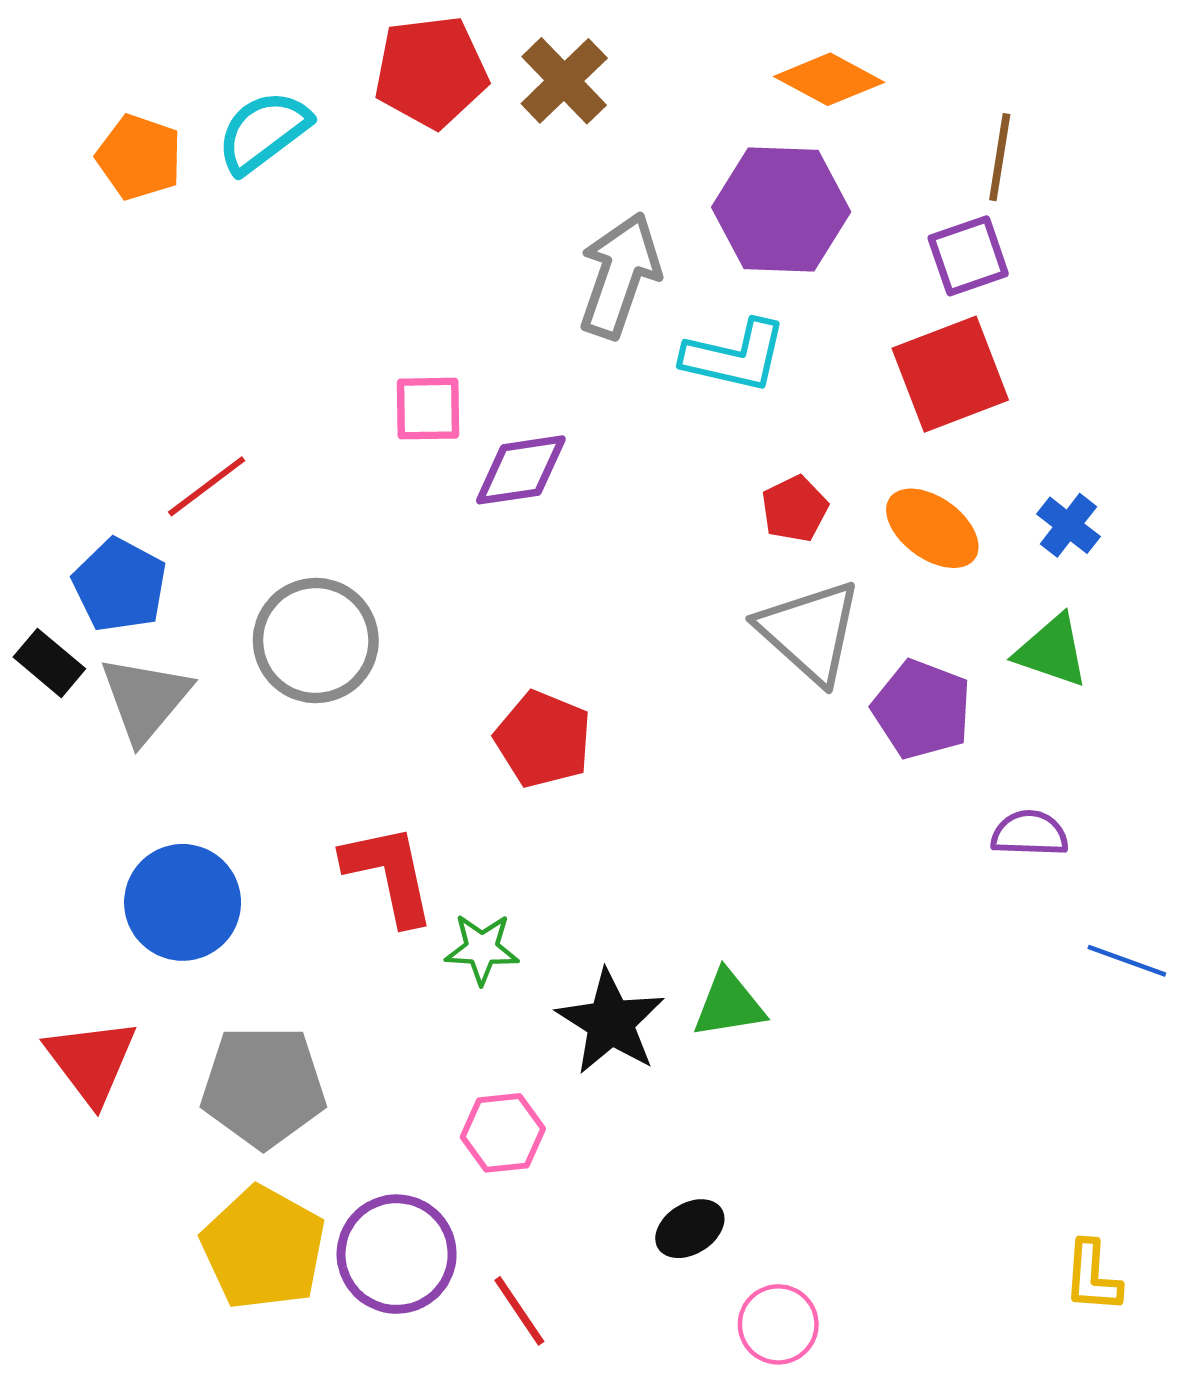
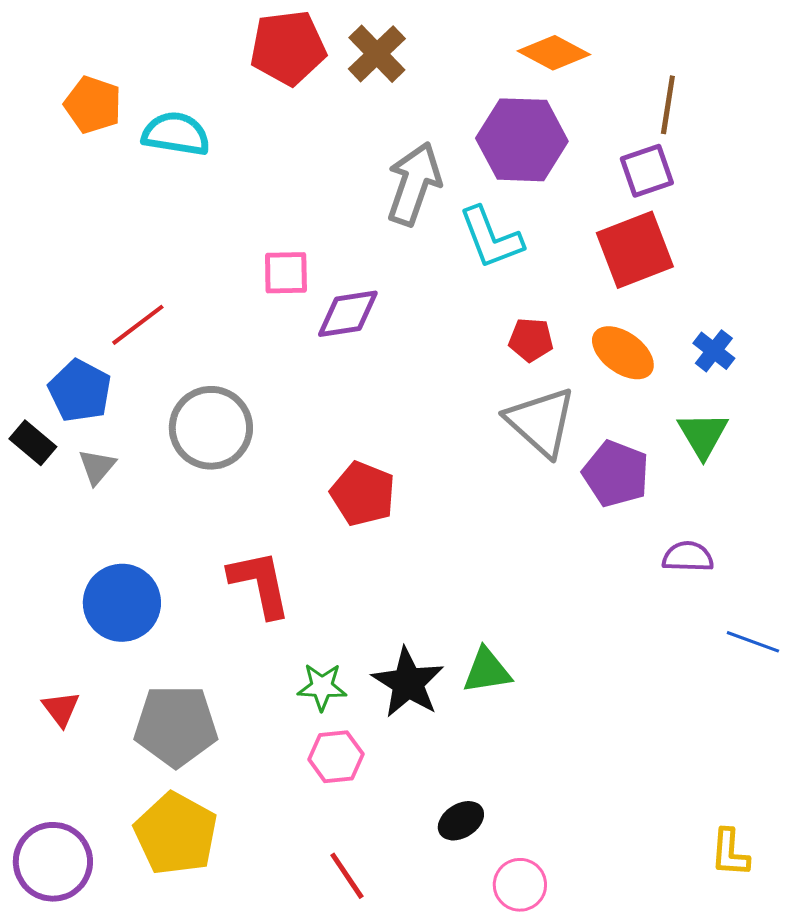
cyan semicircle: (263, 132) -> (176, 134), moved, turned 46
cyan L-shape: (735, 356) -> (491, 238), turned 56
red pentagon: (795, 509) -> (531, 340), turned 30
green triangle: (1052, 651) -> (703, 435), turned 40
gray triangle: (145, 699) -> (97, 467), size x0.6
green star: (482, 949) -> (322, 687), moved
red triangle: (91, 1061) -> (61, 709), size x0.6
purple circle: (397, 1254) -> (53, 862), moved

